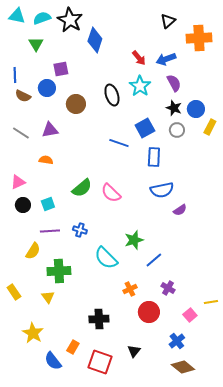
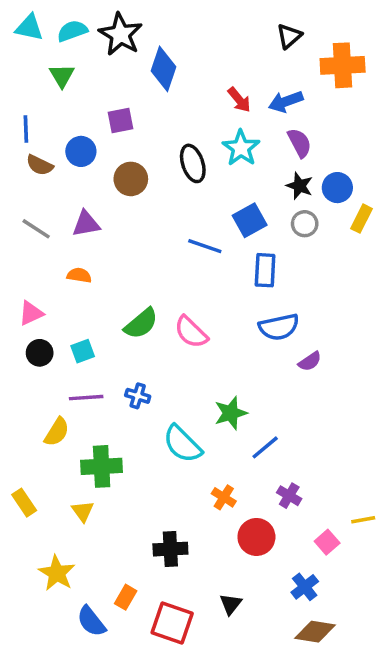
purple square: (61, 69) -> (120, 120), moved
orange cross: (130, 289) -> (224, 497), turned -32
brown diamond: (183, 367) -> (315, 632), turned -30

